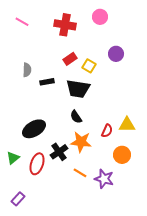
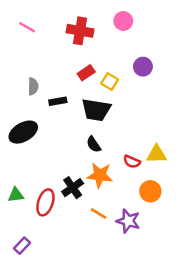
black ellipse: (34, 129) -> (23, 132), moved
red semicircle: (107, 131) -> (132, 162), turned 88
green triangle: (13, 158) -> (16, 195), turned 32

